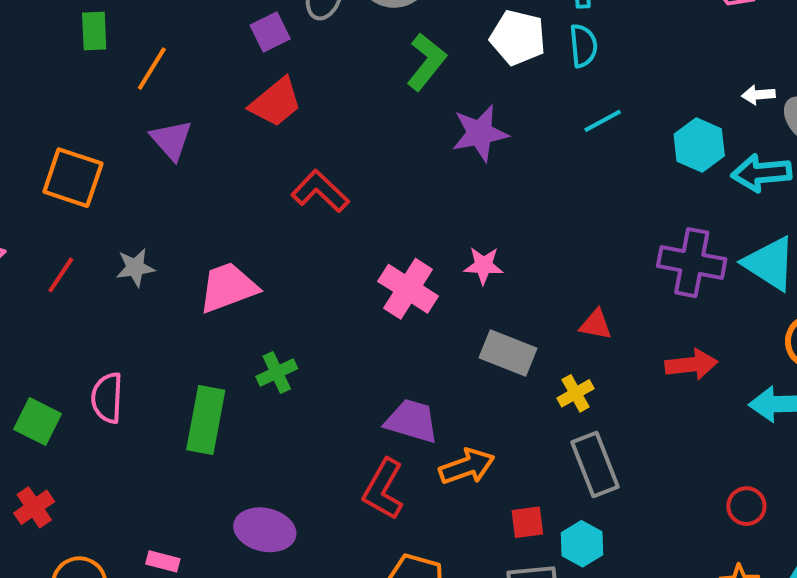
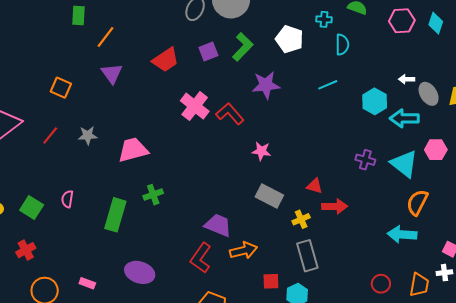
purple square: (270, 32) -> (208, 52), moved
cyan semicircle: (583, 46) -> (342, 45), moved
orange square: (73, 178) -> (61, 88), size x0.7
red L-shape: (320, 191) -> (230, 114), moved
purple cross: (692, 263) -> (365, 160), size x0.6
pink cross: (408, 289) -> (195, 106), moved
red arrow: (691, 365) -> (335, 206), moved
pink semicircle: (107, 398) -> (67, 199), size x0.7

